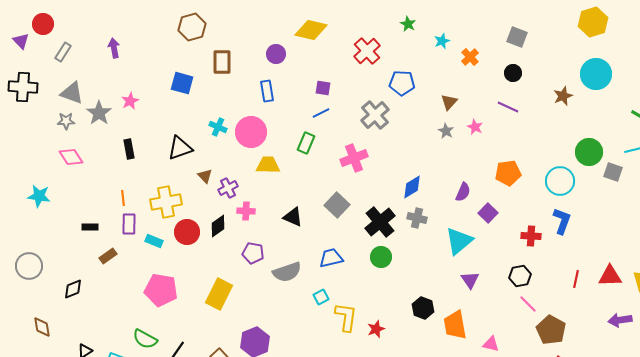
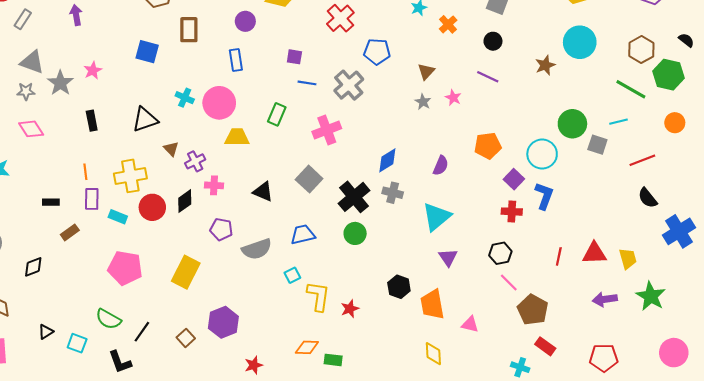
blue line: (321, 113) -> (307, 83), moved, turned 36
purple square: (488, 213) -> (514, 179), moved

